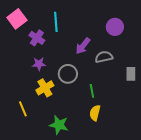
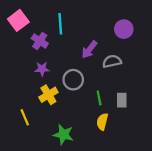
gray rectangle: (131, 74) -> (122, 100), moved

